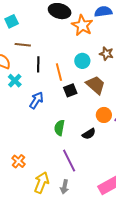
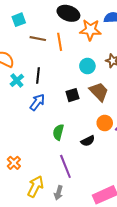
orange star: (82, 25) -> (90, 30), turned -30
brown line: (23, 45) -> (38, 39), moved
black line: (38, 64) -> (38, 75), moved
orange line: (59, 72) -> (60, 42), moved

